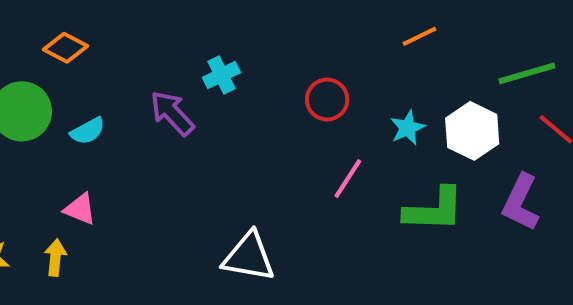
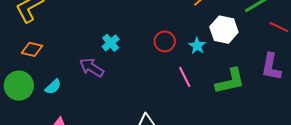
cyan star: (408, 128) -> (197, 46), moved
white hexagon: (472, 131) -> (224, 30), moved
pink line: (348, 178) -> (185, 77), turned -45

